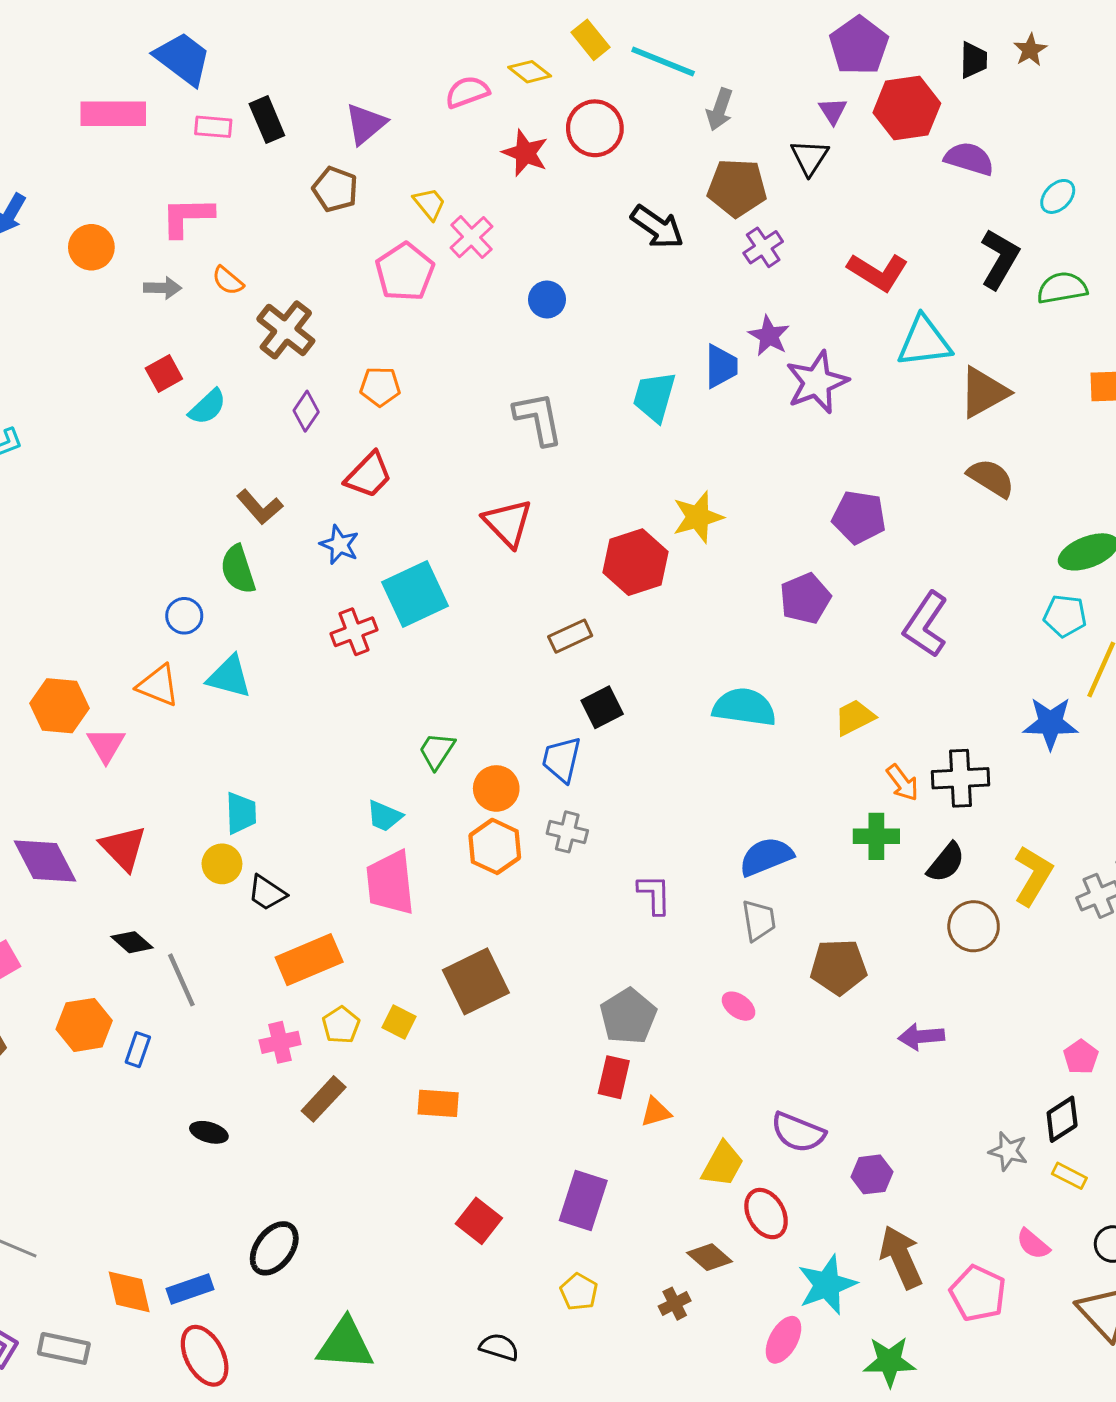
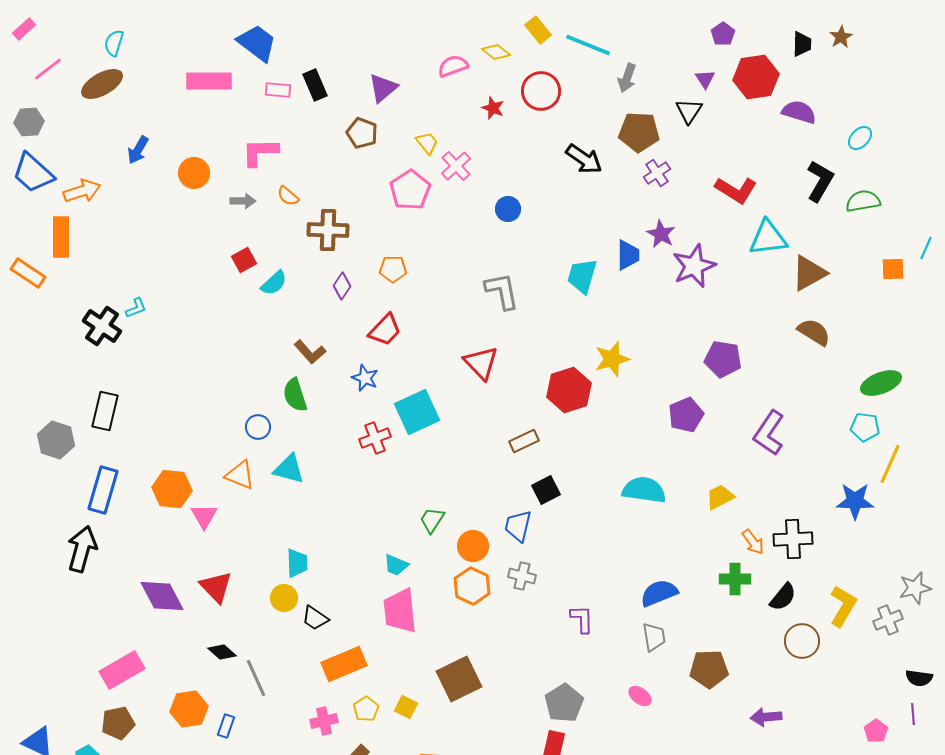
purple pentagon: (859, 46) -> (723, 34), size x0.6
red star: (525, 153) -> (493, 108), size x0.7
brown cross: (286, 330) -> (328, 230), turned -36

